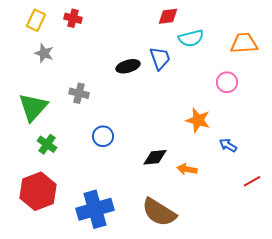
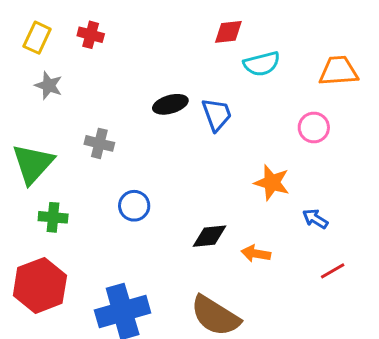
blue trapezoid: (160, 58) -> (217, 114), moved
green cross: (47, 144) -> (53, 217), turned -30
red line: (252, 181) -> (333, 271), moved

